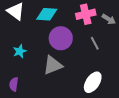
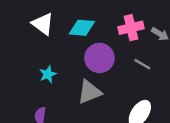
gray line: (95, 43) -> (142, 64), turned -32

